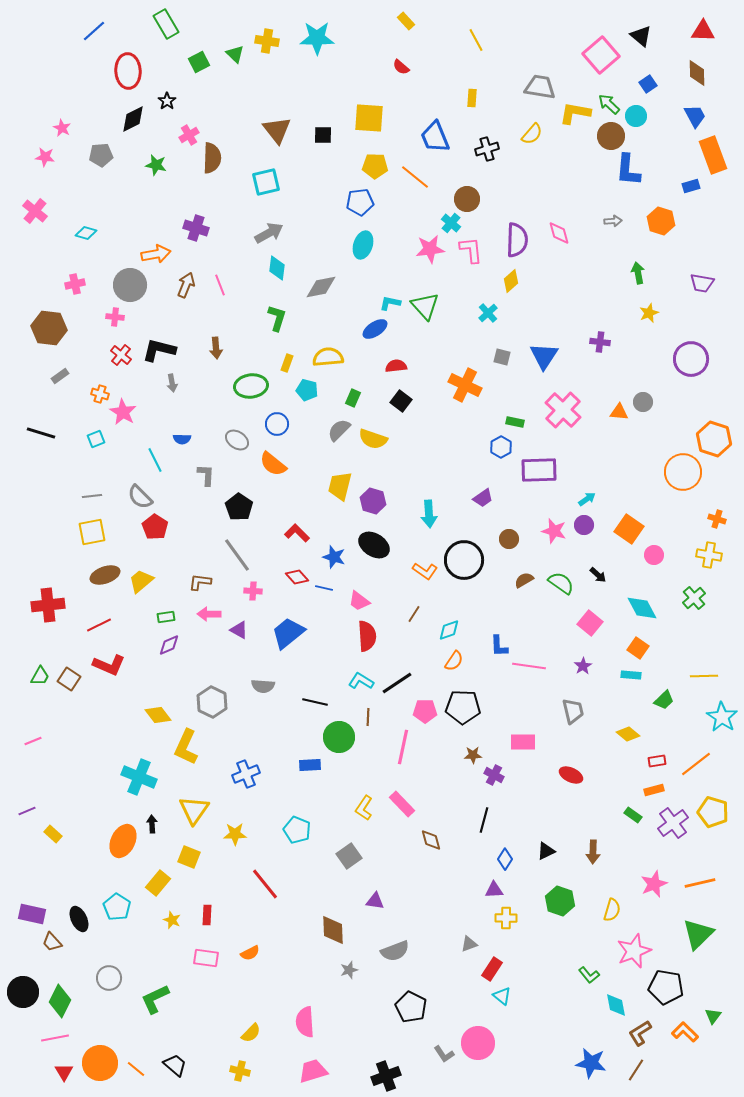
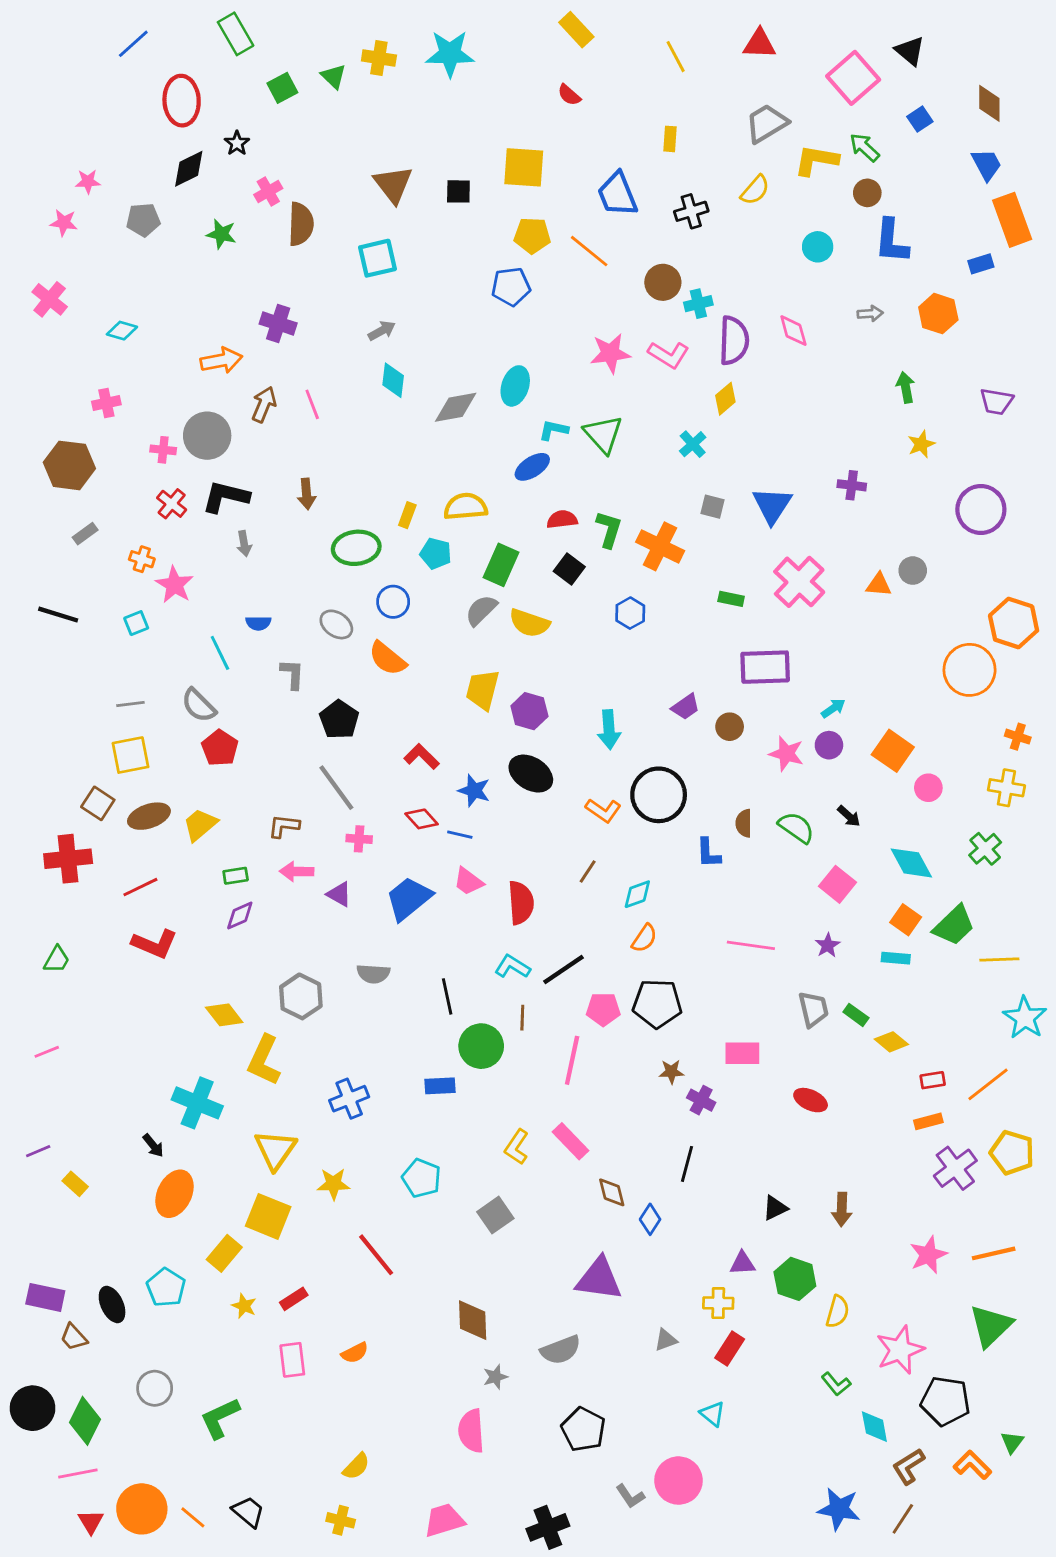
yellow rectangle: (406, 21) -> (576, 30), size x1.4
red triangle: (703, 31) -> (759, 44), moved
gray trapezoid: (540, 87) -> (767, 123), turned -40
cyan circle: (636, 116) -> (818, 247), moved
pink star: (62, 128) -> (88, 182), turned -30
brown circle: (611, 136) -> (867, 193), size x0.7
cyan cross: (451, 223) -> (698, 304), moved, turned 36
gray arrow: (269, 233) -> (382, 331), size x0.7
cyan ellipse: (363, 245) -> (515, 386), moved
pink L-shape: (471, 250) -> (669, 355), turned 128
gray circle: (130, 285) -> (207, 436), moved
green L-shape: (277, 318) -> (609, 529), moved
green rectangle: (353, 398) -> (501, 565), size x1.6
blue hexagon: (501, 447) -> (630, 613), moved
brown circle: (509, 539) -> (730, 727), moved
brown semicircle: (524, 580) -> (744, 823), turned -60
pink trapezoid: (359, 601) -> (468, 881), moved
blue L-shape: (499, 646) -> (708, 853), moved
brown square: (69, 679) -> (98, 803), moved
green trapezoid: (664, 700) -> (954, 925), moved, size x1.5
black line: (315, 702) -> (447, 996), turned 65
green rectangle: (633, 815) -> (856, 1015), moved
black arrow: (152, 824) -> (153, 1145), moved, turned 144
yellow square: (189, 857) -> (268, 1216), size x1.4
blue diamond: (505, 859) -> (650, 1219), moved
purple triangle: (494, 890) -> (742, 1263), moved
purple triangle: (375, 901) -> (599, 1279), moved, size x1.8
yellow semicircle: (612, 910) -> (837, 1312), moved
red rectangle: (207, 915) -> (294, 1299), turned 54
pink rectangle: (206, 958) -> (292, 1360), turned 75
red rectangle: (492, 969) -> (730, 1349), moved
pink semicircle: (305, 1022) -> (471, 1431), moved

